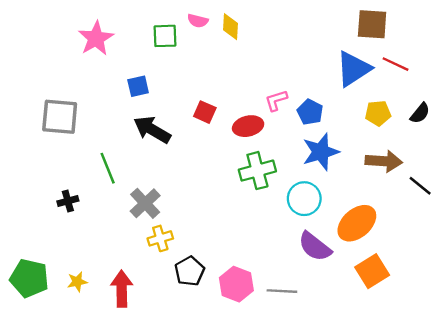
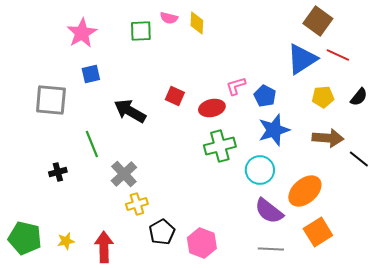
brown square: (372, 24) -> (318, 21), turned 32
blue square: (138, 86) -> (91, 74), moved
gray line: (282, 291) -> (271, 249), moved

